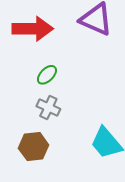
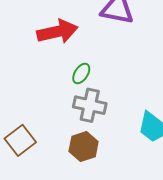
gray cross: (48, 108) -> (90, 105), size x1.4

